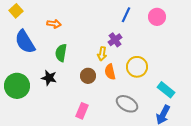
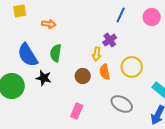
yellow square: (16, 11) -> (20, 11), moved, turned 32
blue semicircle: (25, 42) -> (28, 55), moved

